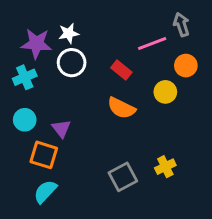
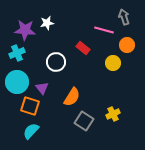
pink line: (152, 44) -> (104, 30), turned 36
white circle: (72, 63) -> (56, 62), moved
orange semicircle: (121, 108) -> (72, 97), moved, turned -84
cyan circle: (25, 120) -> (17, 82), size x1.5
gray square: (123, 177) -> (84, 121), turned -30

